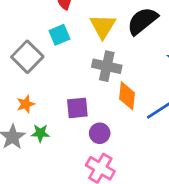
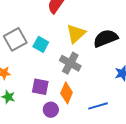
cyan square: (59, 35) -> (41, 44), moved, turned 35
orange diamond: (127, 96) -> (67, 93), moved

